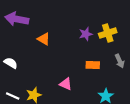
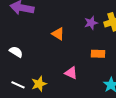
orange triangle: (44, 39) -> (58, 34), moved

